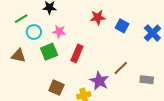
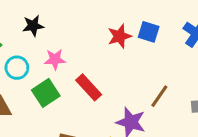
red star: (98, 17) -> (120, 36), moved
red rectangle: (77, 53) -> (89, 87), turned -54

